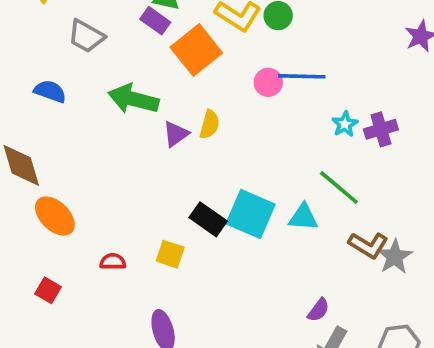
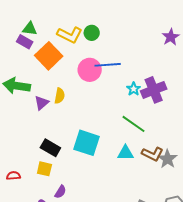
pink circle: (268, 82) -> (90, 70), size x1.5
purple cross: (381, 129) -> (154, 90), size x1.4
cyan triangle: (303, 217) -> (125, 153), moved
black rectangle: (208, 219) -> (50, 148), moved
purple semicircle: (318, 310) -> (60, 192), moved

